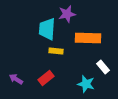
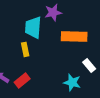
yellow rectangle: (56, 51) -> (25, 49), moved, turned 72
red rectangle: (46, 78) -> (22, 80), moved

